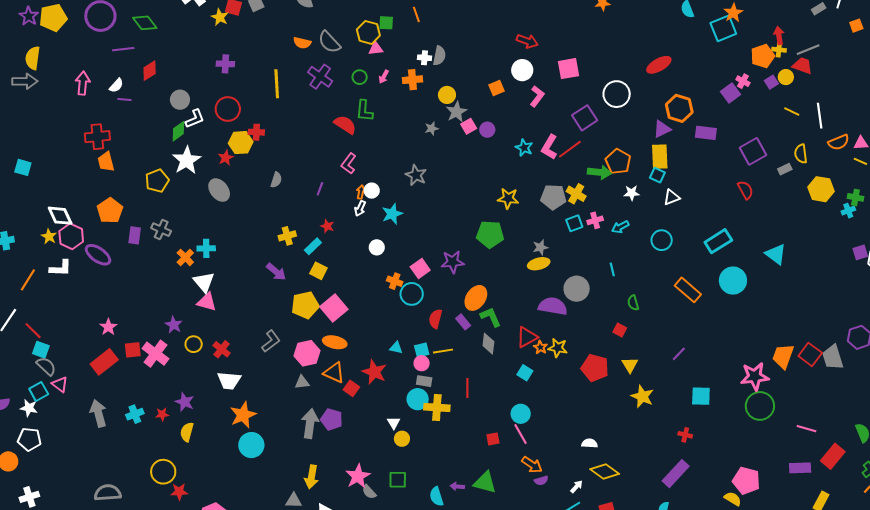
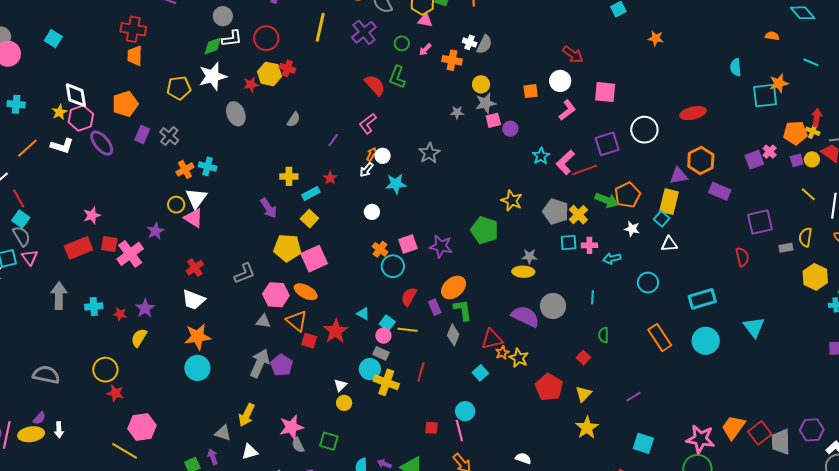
yellow circle: (194, 344) -> (176, 205), moved
cyan square: (422, 350) -> (387, 323), turned 35
red square: (351, 388) -> (309, 341), turned -35

